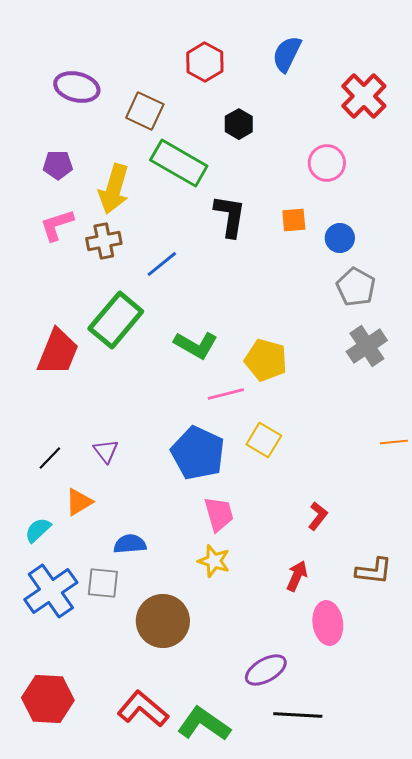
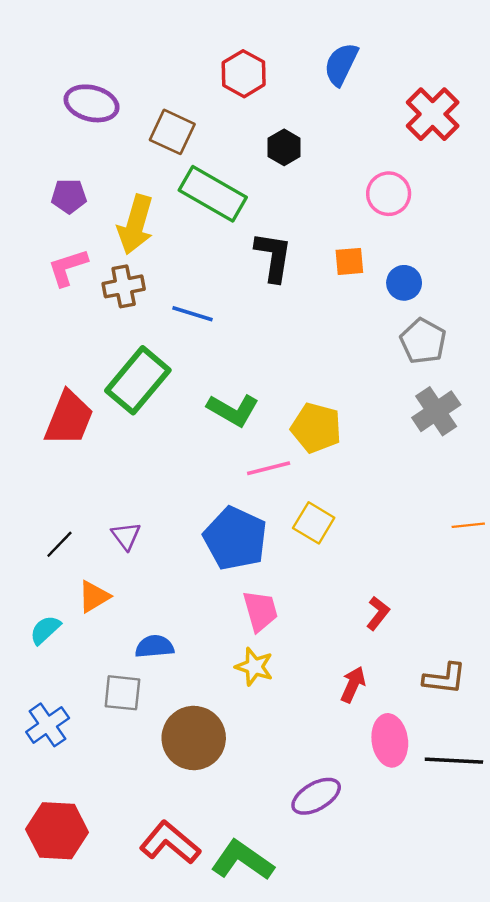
blue line: (162, 264) -> (193, 314), turned 56
blue cross: (51, 591) -> (48, 725), moved, size x0.7
black line: (298, 715) -> (454, 761), moved

